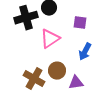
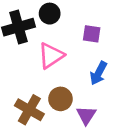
purple triangle: (76, 83) -> (86, 115), turned -49

